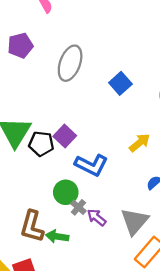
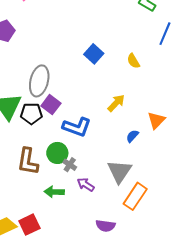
gray ellipse: (70, 63) -> (39, 81), moved
purple arrow: (97, 217) -> (86, 185), moved
brown L-shape: (32, 226) -> (28, 161), moved

